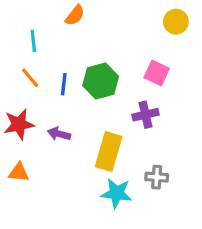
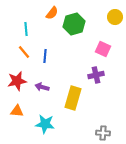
green hexagon: (101, 81) -> (74, 24), moved
gray cross: (157, 177) -> (103, 133), moved
cyan star: (117, 193) -> (45, 124), moved

